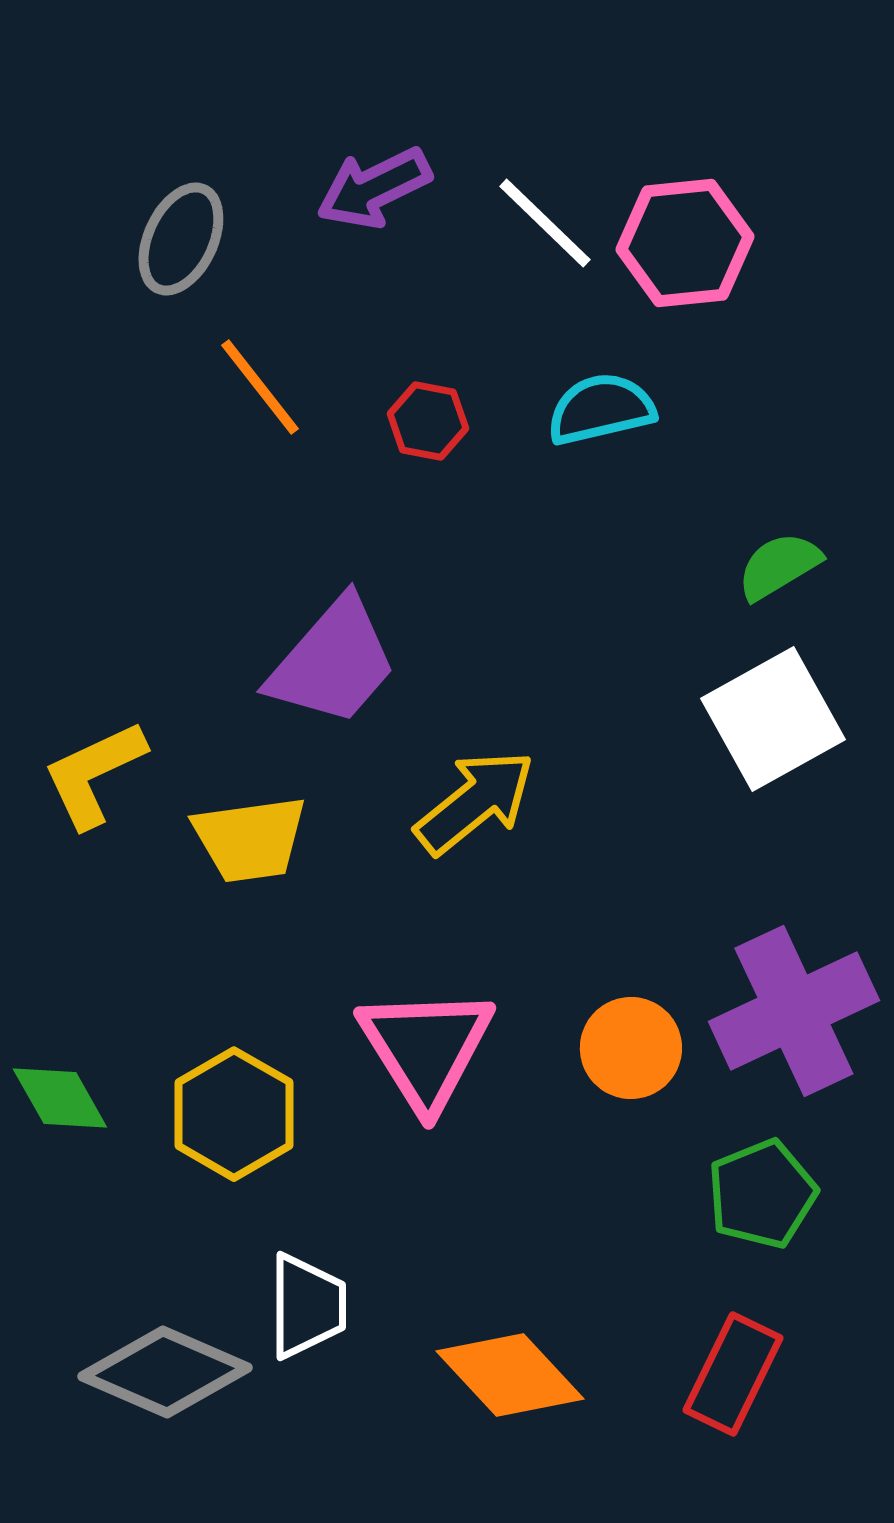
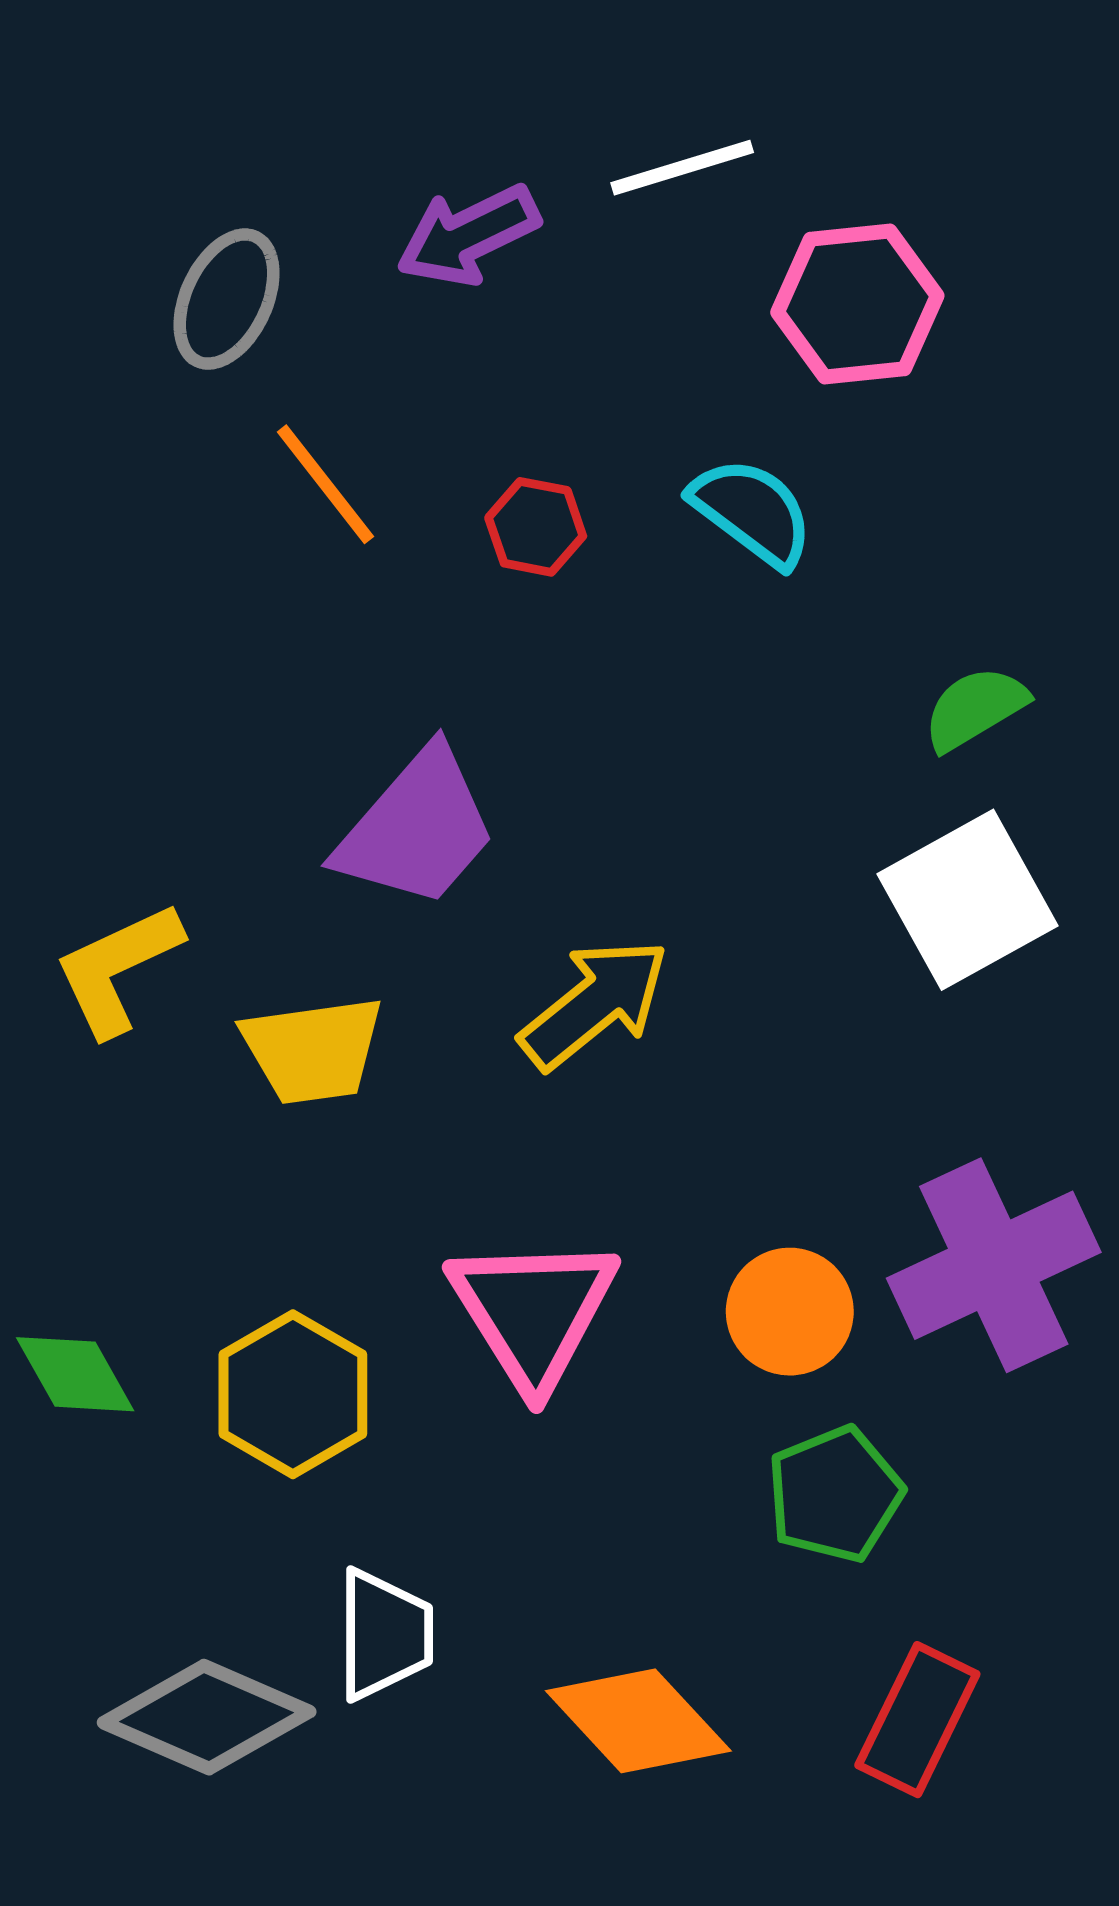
white line: (545, 223) -> (682, 168), moved, turned -61
cyan semicircle: (601, 409) -> (752, 512), turned 50
green pentagon: (762, 1194) -> (835, 1494), moved

